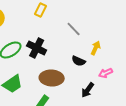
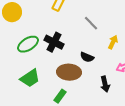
black semicircle: (79, 61) -> (87, 57), moved
black arrow: (88, 90) -> (105, 84), turned -49

